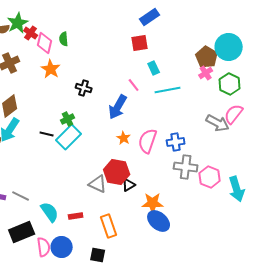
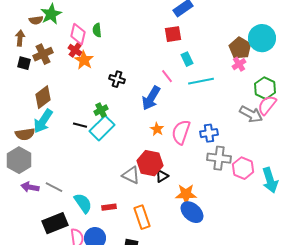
red cross: (31, 33) -> (75, 50), moved
green hexagon: (230, 84) -> (265, 88), moved

